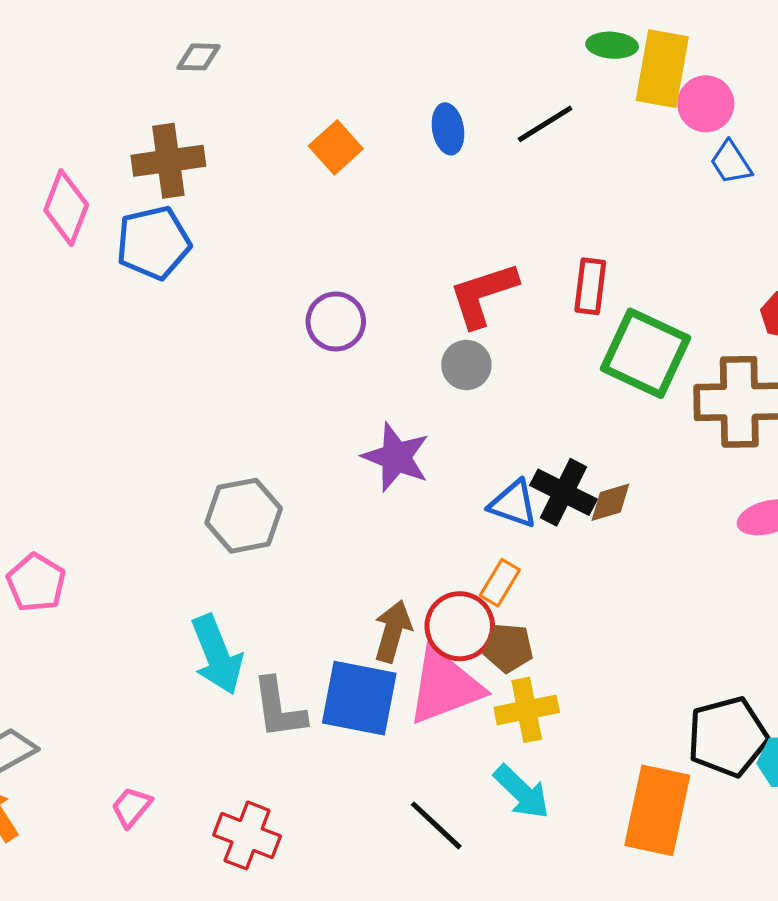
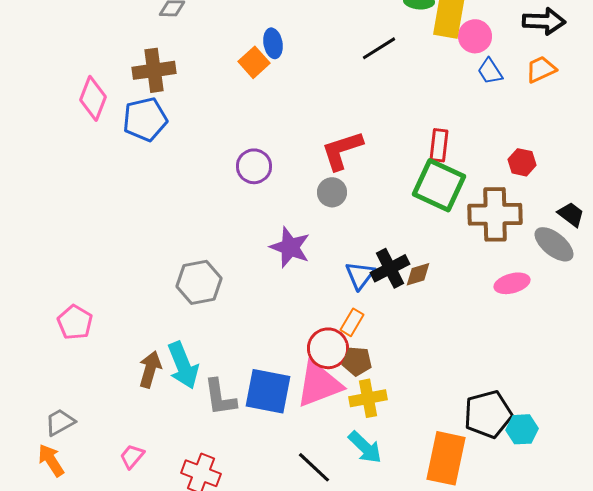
blue ellipse: (448, 129) -> (273, 43), moved
red rectangle: (590, 286) -> (439, 145), moved
black cross: (563, 492) -> (390, 268), turned 36
blue triangle: (513, 504) -> (360, 275), turned 48
brown arrow: (393, 631) -> (150, 369), moved

